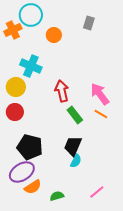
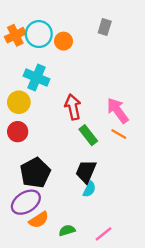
cyan circle: (31, 15) -> (39, 34), moved
black pentagon: (30, 147) -> (35, 173), turned 30
pink line: (97, 192) -> (103, 234), moved

